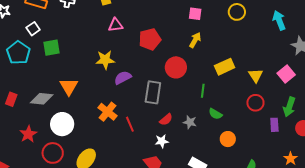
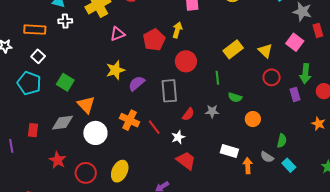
yellow arrow: (195, 40) -> (177, 30), moved
green square: (51, 48) -> (65, 82), moved, turned -36
white circle: (62, 124) -> (95, 133), moved
white star: (162, 141) -> (178, 137), moved

